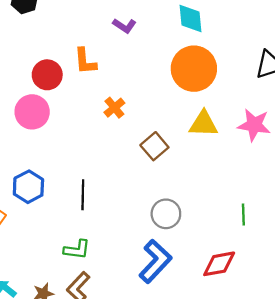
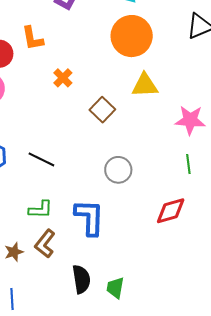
pink star: (254, 125) -> (190, 120), moved
black line: (83, 195) -> (41, 159), turned -60
blue L-shape: (155, 261) -> (89, 217), moved, turned -36

